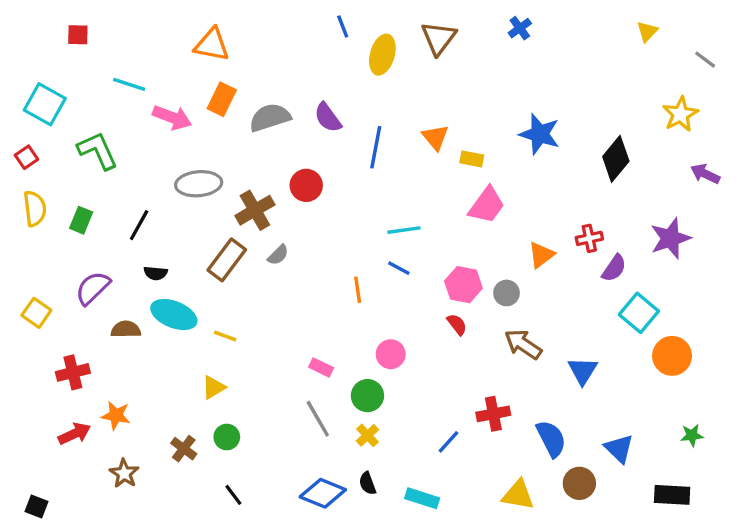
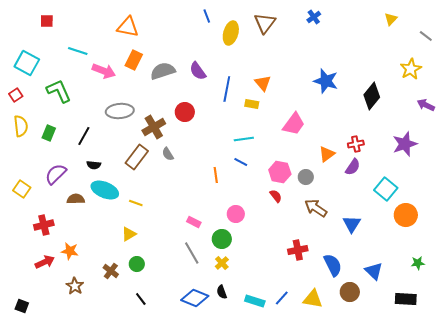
yellow rectangle: (472, 159) -> (252, 104), moved
gray semicircle: (278, 255) -> (168, 154), turned 104
purple semicircle: (614, 268) -> (353, 167), moved
blue line: (449, 442) -> (282, 298), moved

